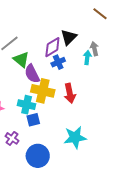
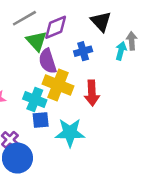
black triangle: (69, 37) -> (101, 21), turned -36
purple diamond: (52, 47) -> (56, 27), moved
cyan star: (75, 137) -> (70, 133), moved
blue circle: (38, 156) -> (17, 158), moved

